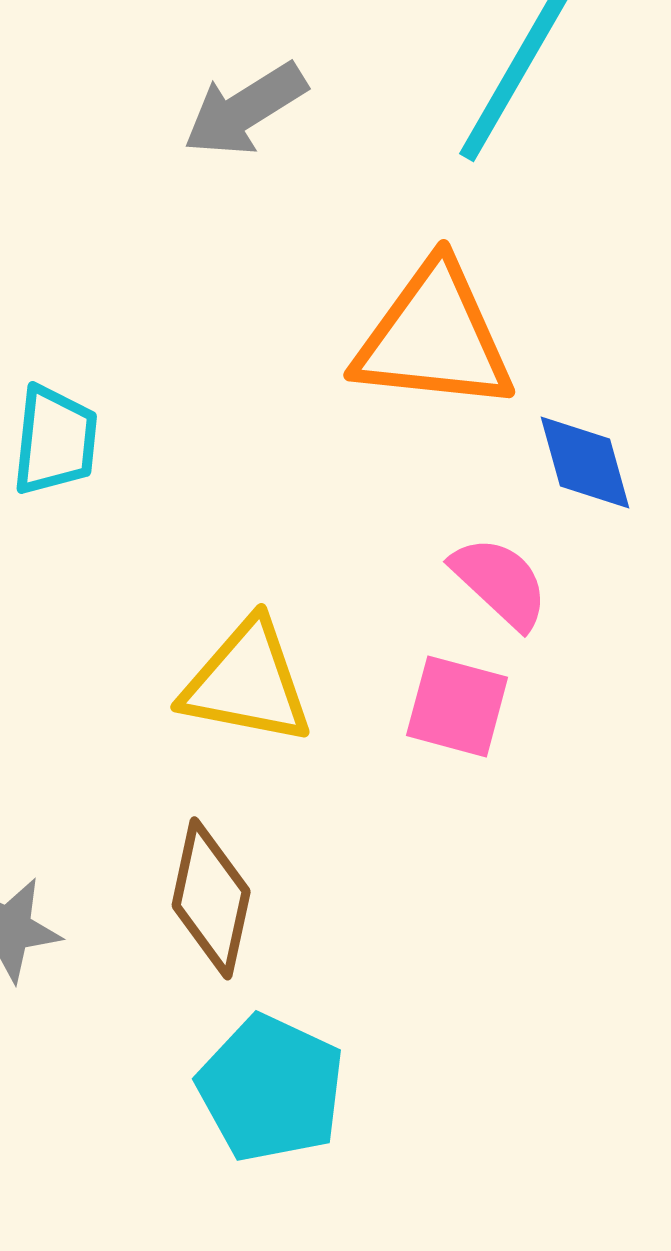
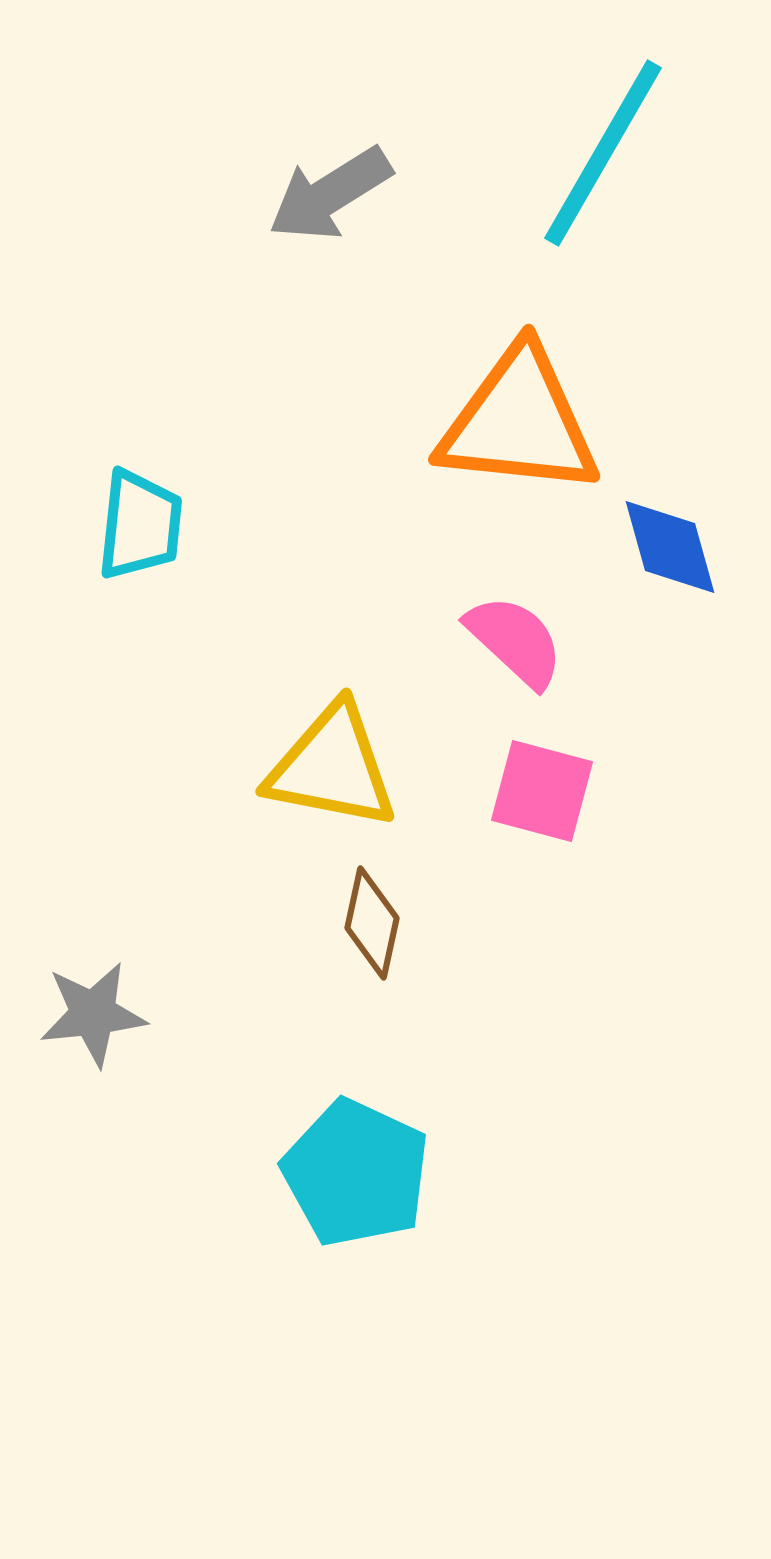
pink semicircle: (500, 582) -> (515, 641), moved
brown diamond: (211, 898) -> (372, 923), moved, size x0.7

